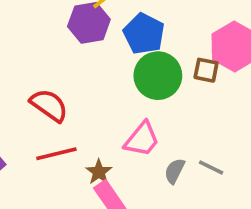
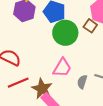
brown square: (206, 70) -> (90, 26), turned 32
brown star: (99, 172) -> (42, 89), size x1.5

